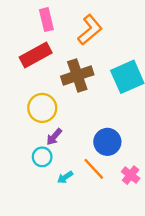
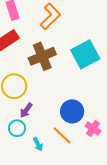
pink cross: (131, 175) -> (93, 128), moved
cyan arrow: (65, 177) -> (38, 144), turned -80

